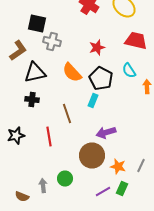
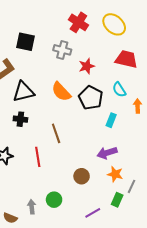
gray cross: (52, 42) -> (62, 50), moved
cyan rectangle: (93, 100) -> (111, 120), moved
purple arrow: (106, 132) -> (107, 153), moved
brown circle: (92, 156) -> (82, 176), size x0.6
orange star: (118, 166) -> (115, 174), moved
green rectangle: (122, 188) -> (117, 200), moved

